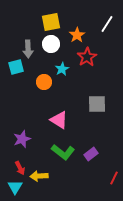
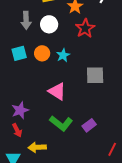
white circle: (51, 44) -> (49, 24), moved
cyan square: (16, 67) -> (19, 53), moved
cyan star: (62, 69) -> (63, 55), moved
red arrow: (20, 168) -> (17, 130), moved

